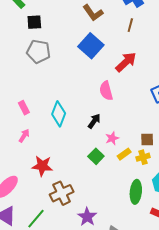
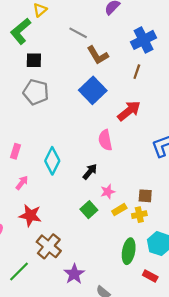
pink rectangle: (24, 108) -> (15, 151), turned 40
pink arrow: (24, 136) -> (22, 183), moved
brown cross: (62, 193) -> (49, 246), turned -30

